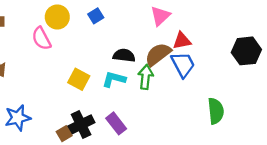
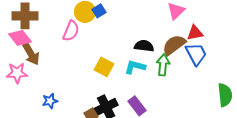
blue square: (96, 16) -> (99, 11), moved
pink semicircle: (41, 38) -> (71, 31), turned -130
blue star: (18, 118) -> (50, 101), size x0.7

